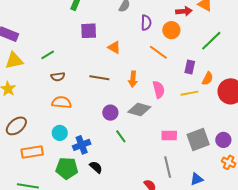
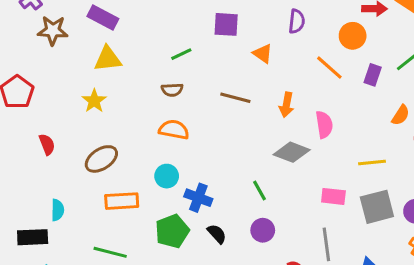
purple semicircle: (146, 23) -> (297, 21), moved
green line: (48, 55) -> (181, 54), moved
purple rectangle: (190, 67) -> (373, 75), moved
yellow line: (189, 93) -> (372, 162), moved
purple circle: (110, 113) -> (263, 230), moved
blue cross: (82, 145) -> (198, 198), turned 36
green pentagon: (67, 168) -> (172, 231), turned -30

